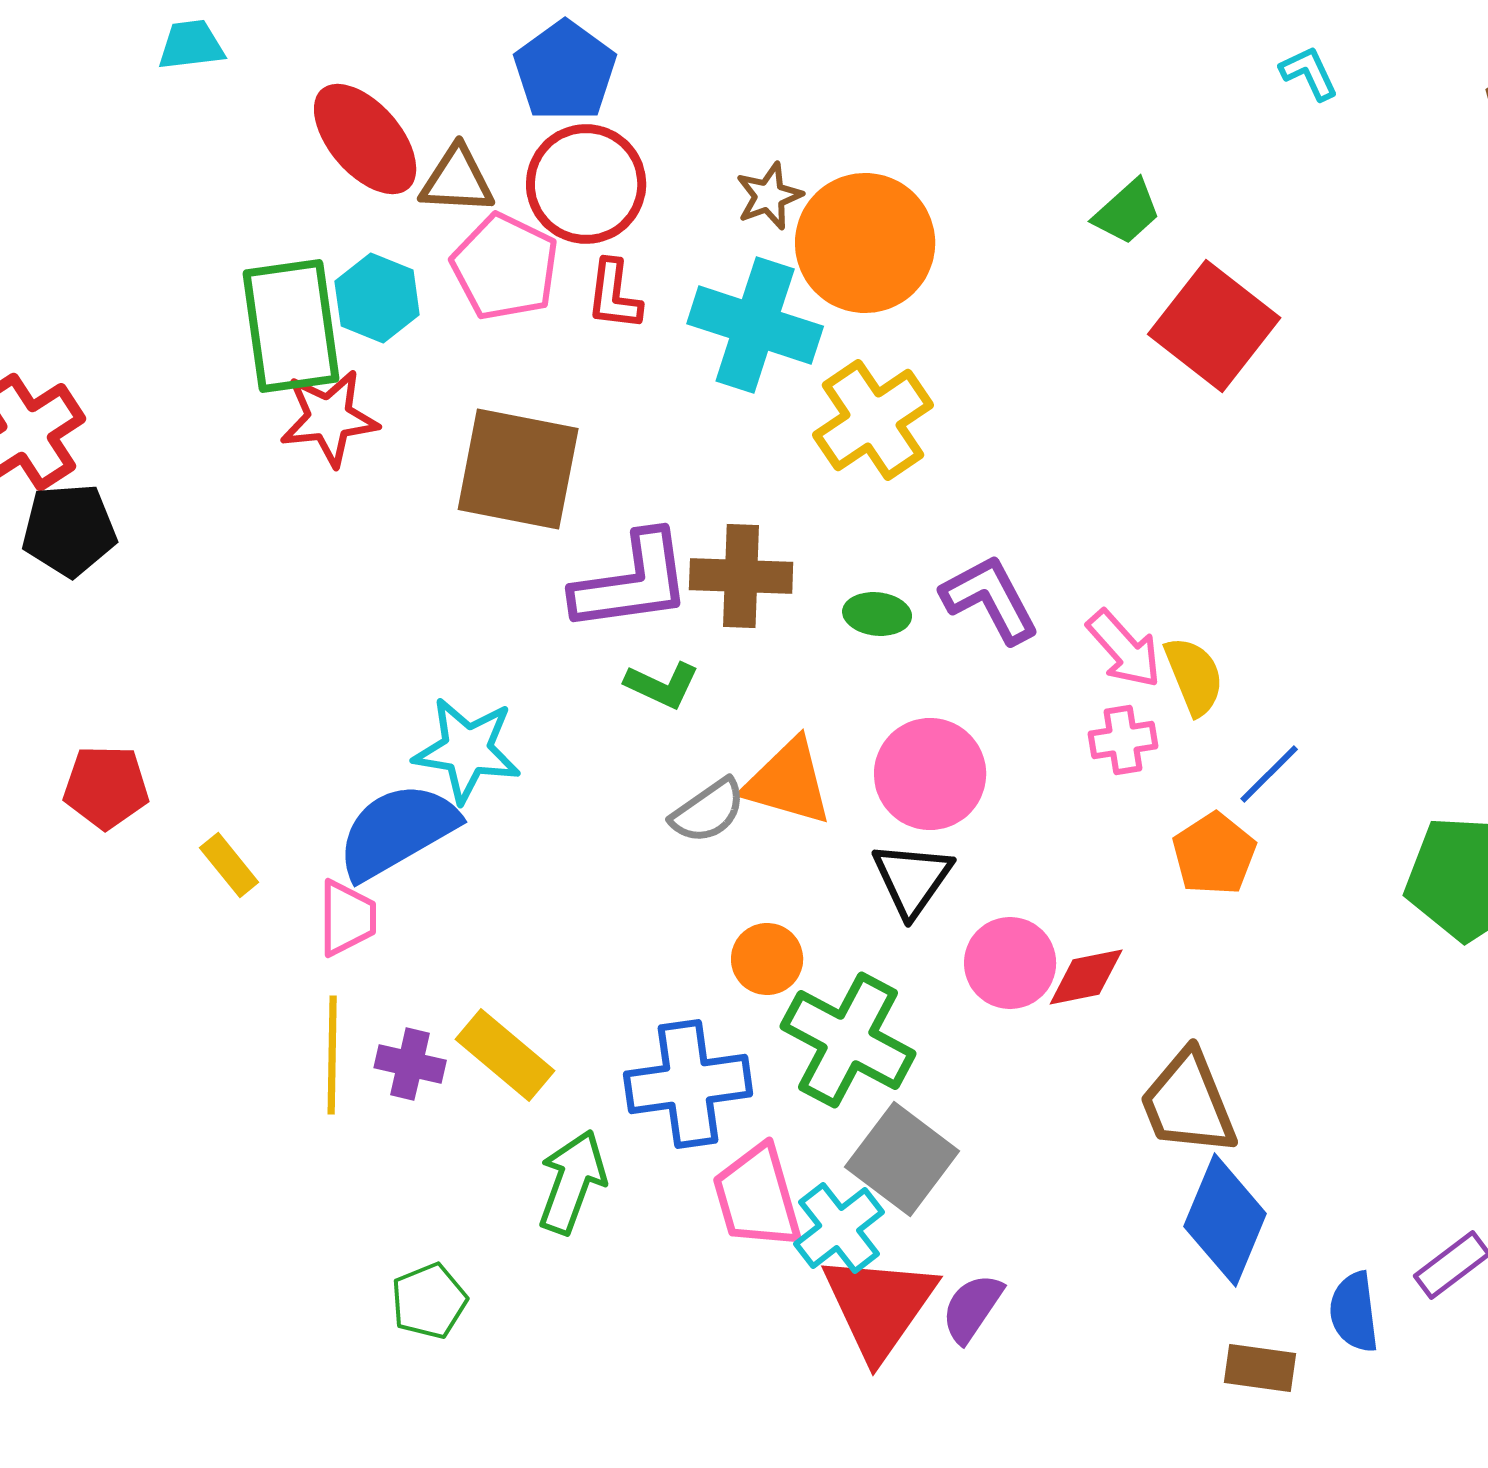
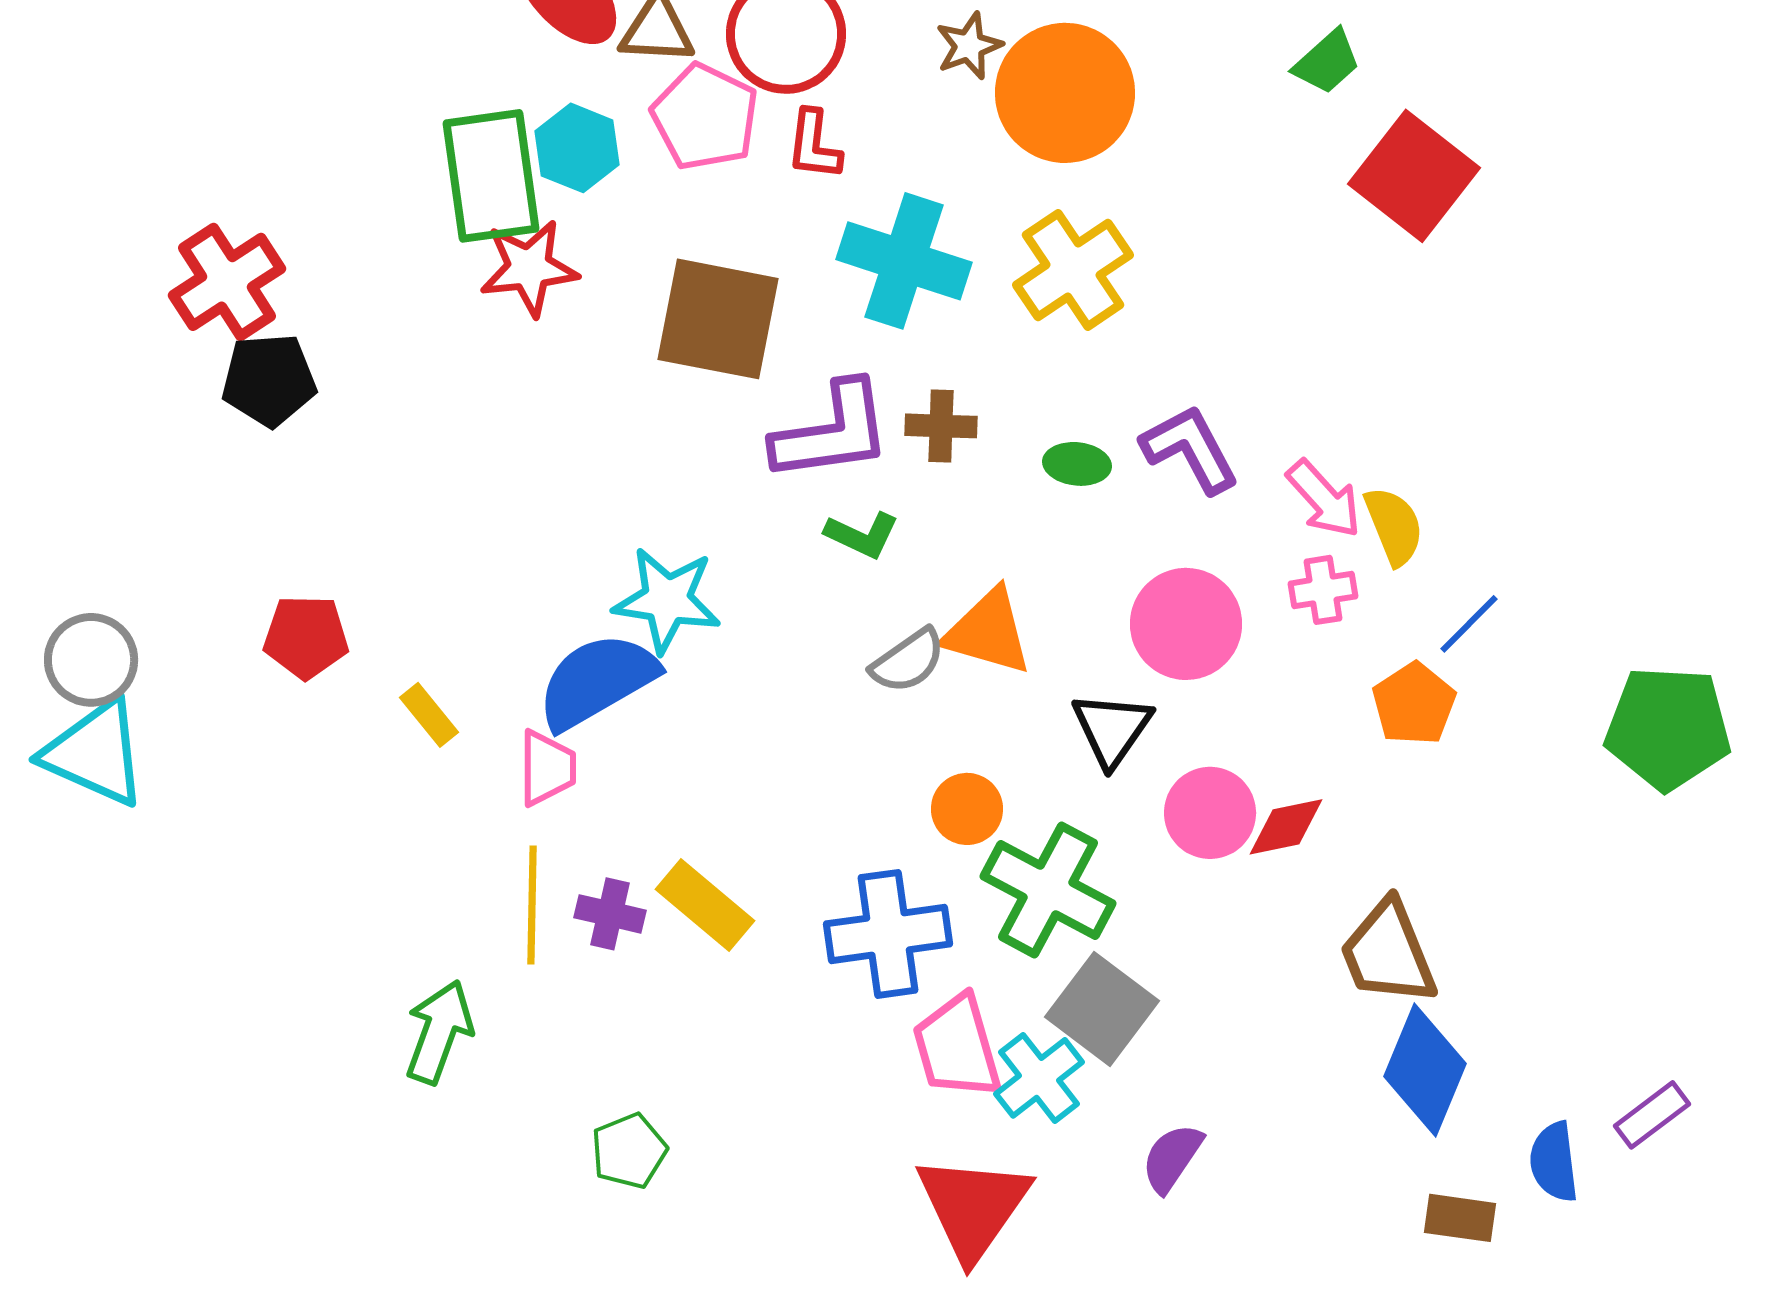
cyan cross: (755, 325) -> (904, 261), moved
brown cross: (741, 576) -> (941, 426), size x0.7
pink circle: (930, 774) -> (1186, 624), moved
green arrow: (572, 1182) -> (439, 1032), moved
red triangle: (879, 1306) -> (973, 1207), moved

